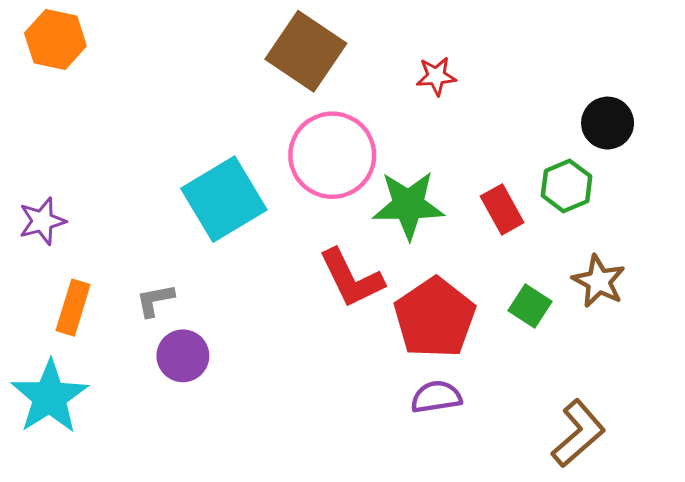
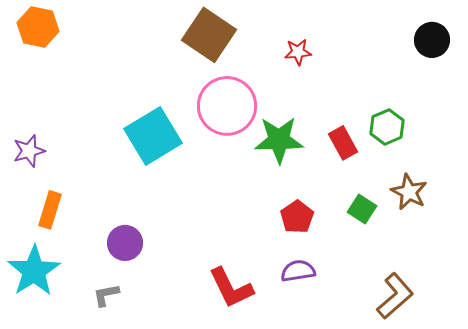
black circle: (608, 123) -> (432, 40), moved
red L-shape: (351, 278) -> (231, 288), moved
gray L-shape: (155, 300) -> (106, 295), moved
red pentagon: (435, 318) -> (297, 217), size x0.6

